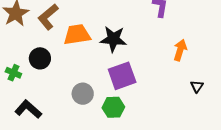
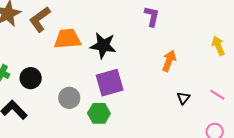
black circle: (40, 58) -> (31, 78), moved

